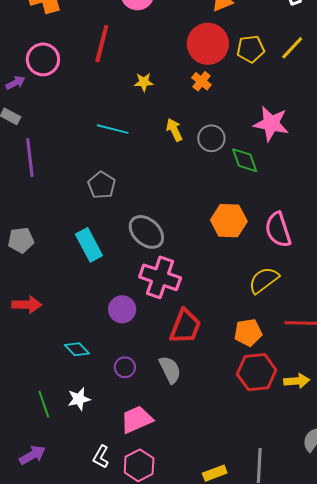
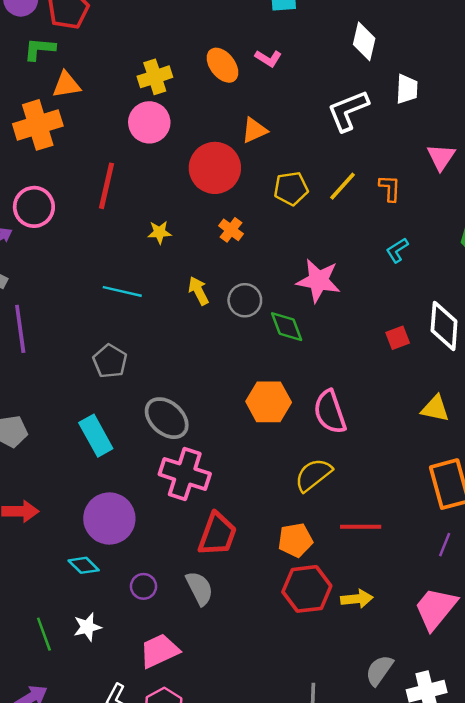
red circle: (208, 44) -> (215, 168), moved
purple circle: (122, 309) -> (109, 518), moved, size x1.5

